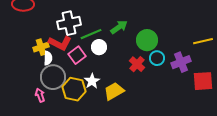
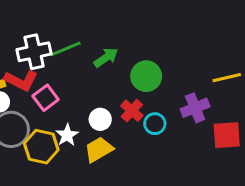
green line: (91, 34) -> (66, 49), moved
white circle: (99, 47) -> (100, 119), moved
cyan circle: (157, 58) -> (155, 124), moved

